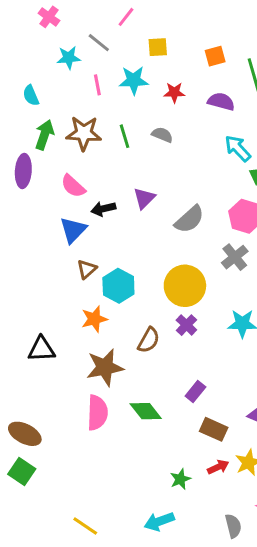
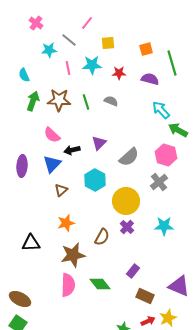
purple ellipse: (23, 171) -> (22, 166), moved
cyan hexagon: (118, 286) -> (95, 180), moved

